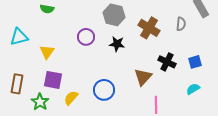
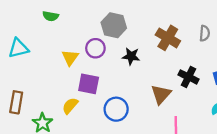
gray hexagon: (114, 15) -> (114, 25), moved
yellow triangle: (47, 52) -> (70, 57), moved
purple square: (53, 80) -> (89, 84), moved
yellow semicircle: (71, 98) -> (70, 106), moved

